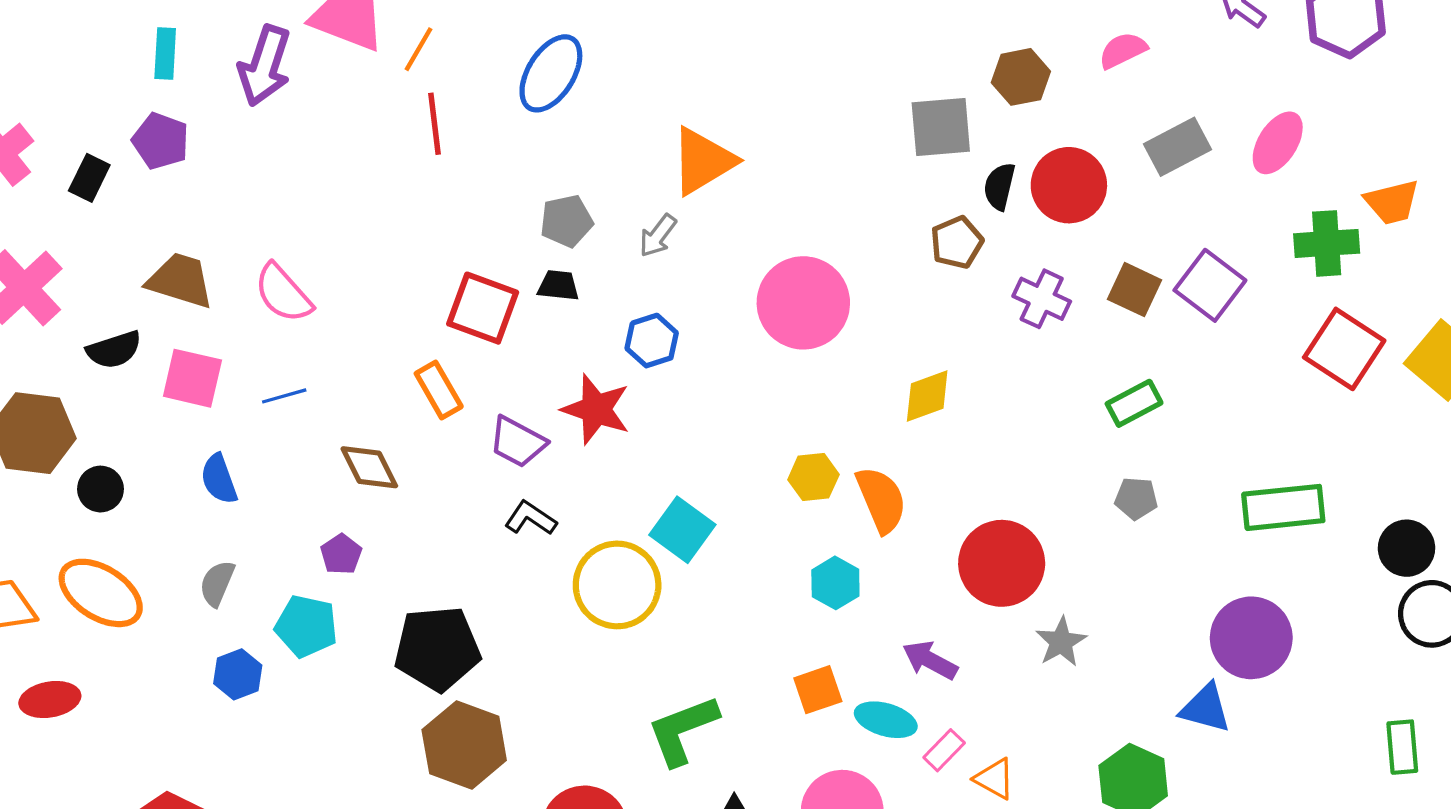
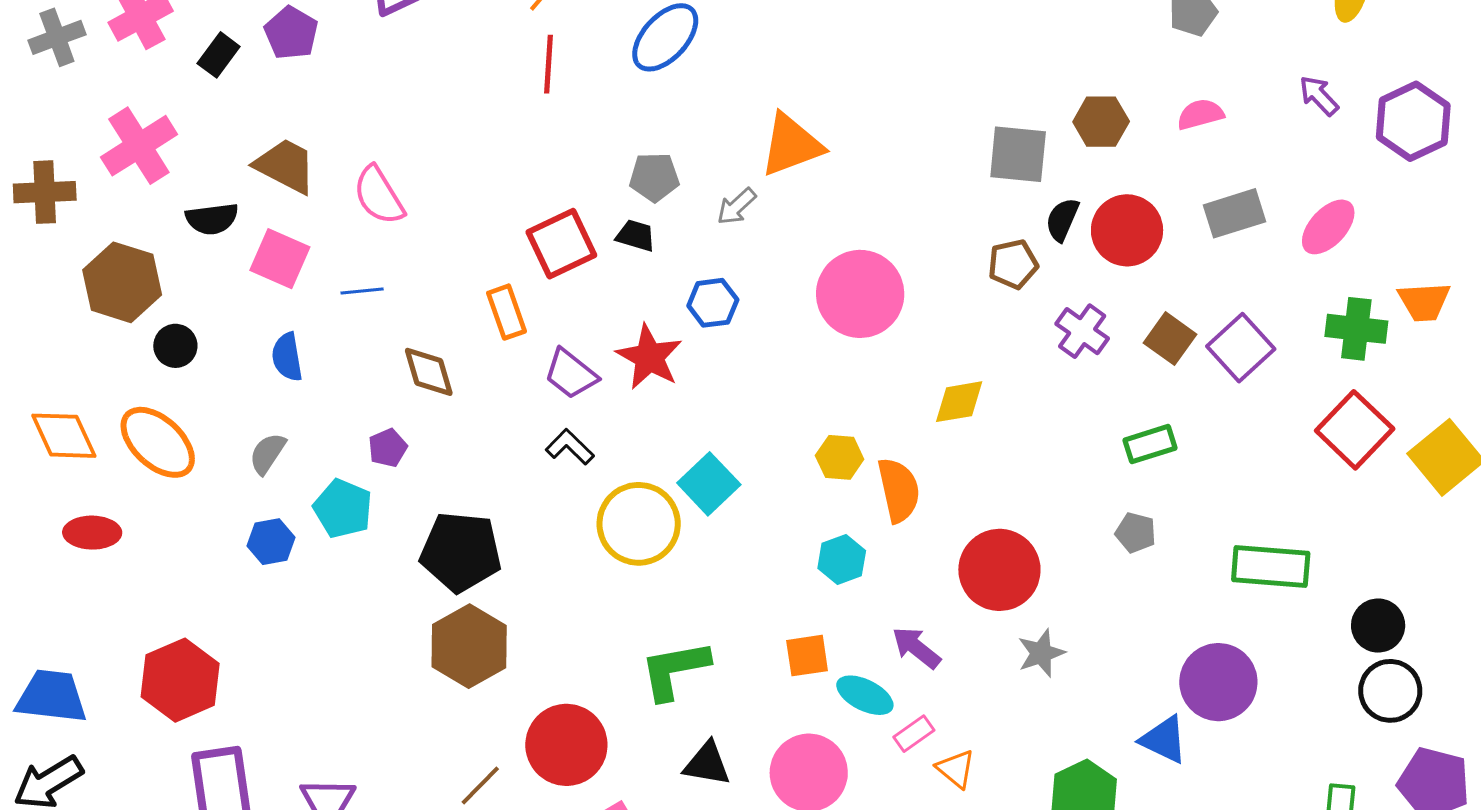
red square: (483, 308) -> (561, 244), turned 34

